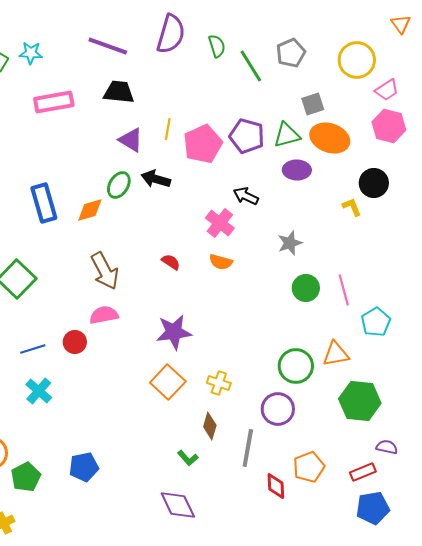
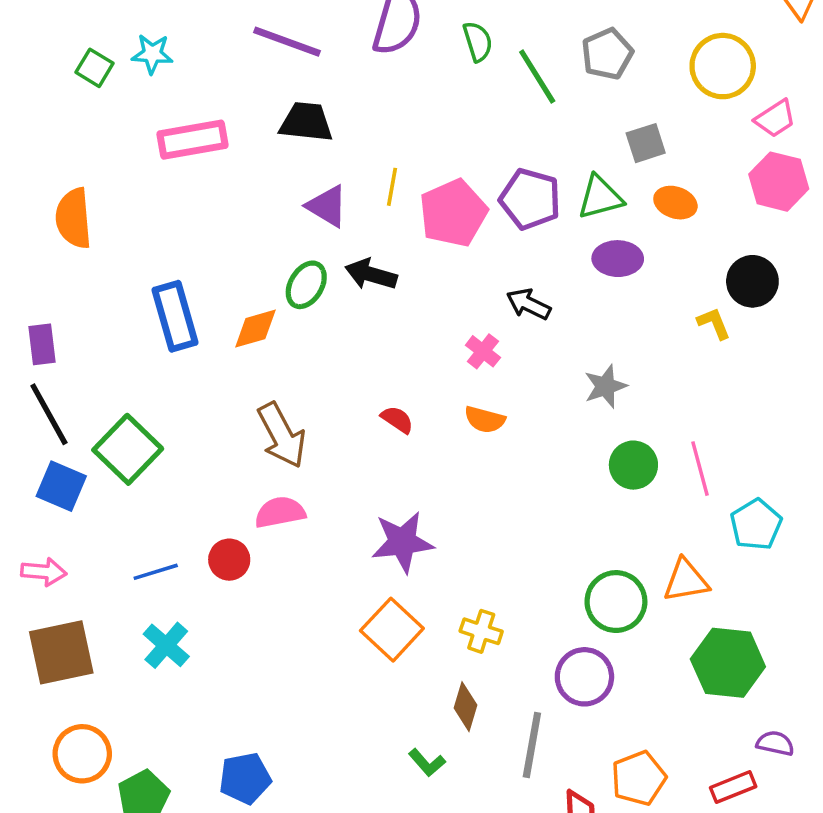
orange ellipse: (330, 138) -> (675, 203), size x0.6
pink cross: (220, 223) -> (483, 351), size x0.7

